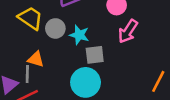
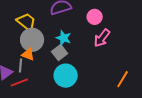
gray circle: (55, 28) -> (32, 40), moved, size x1.5
gray square: (95, 55) -> (60, 53), moved, turned -35

